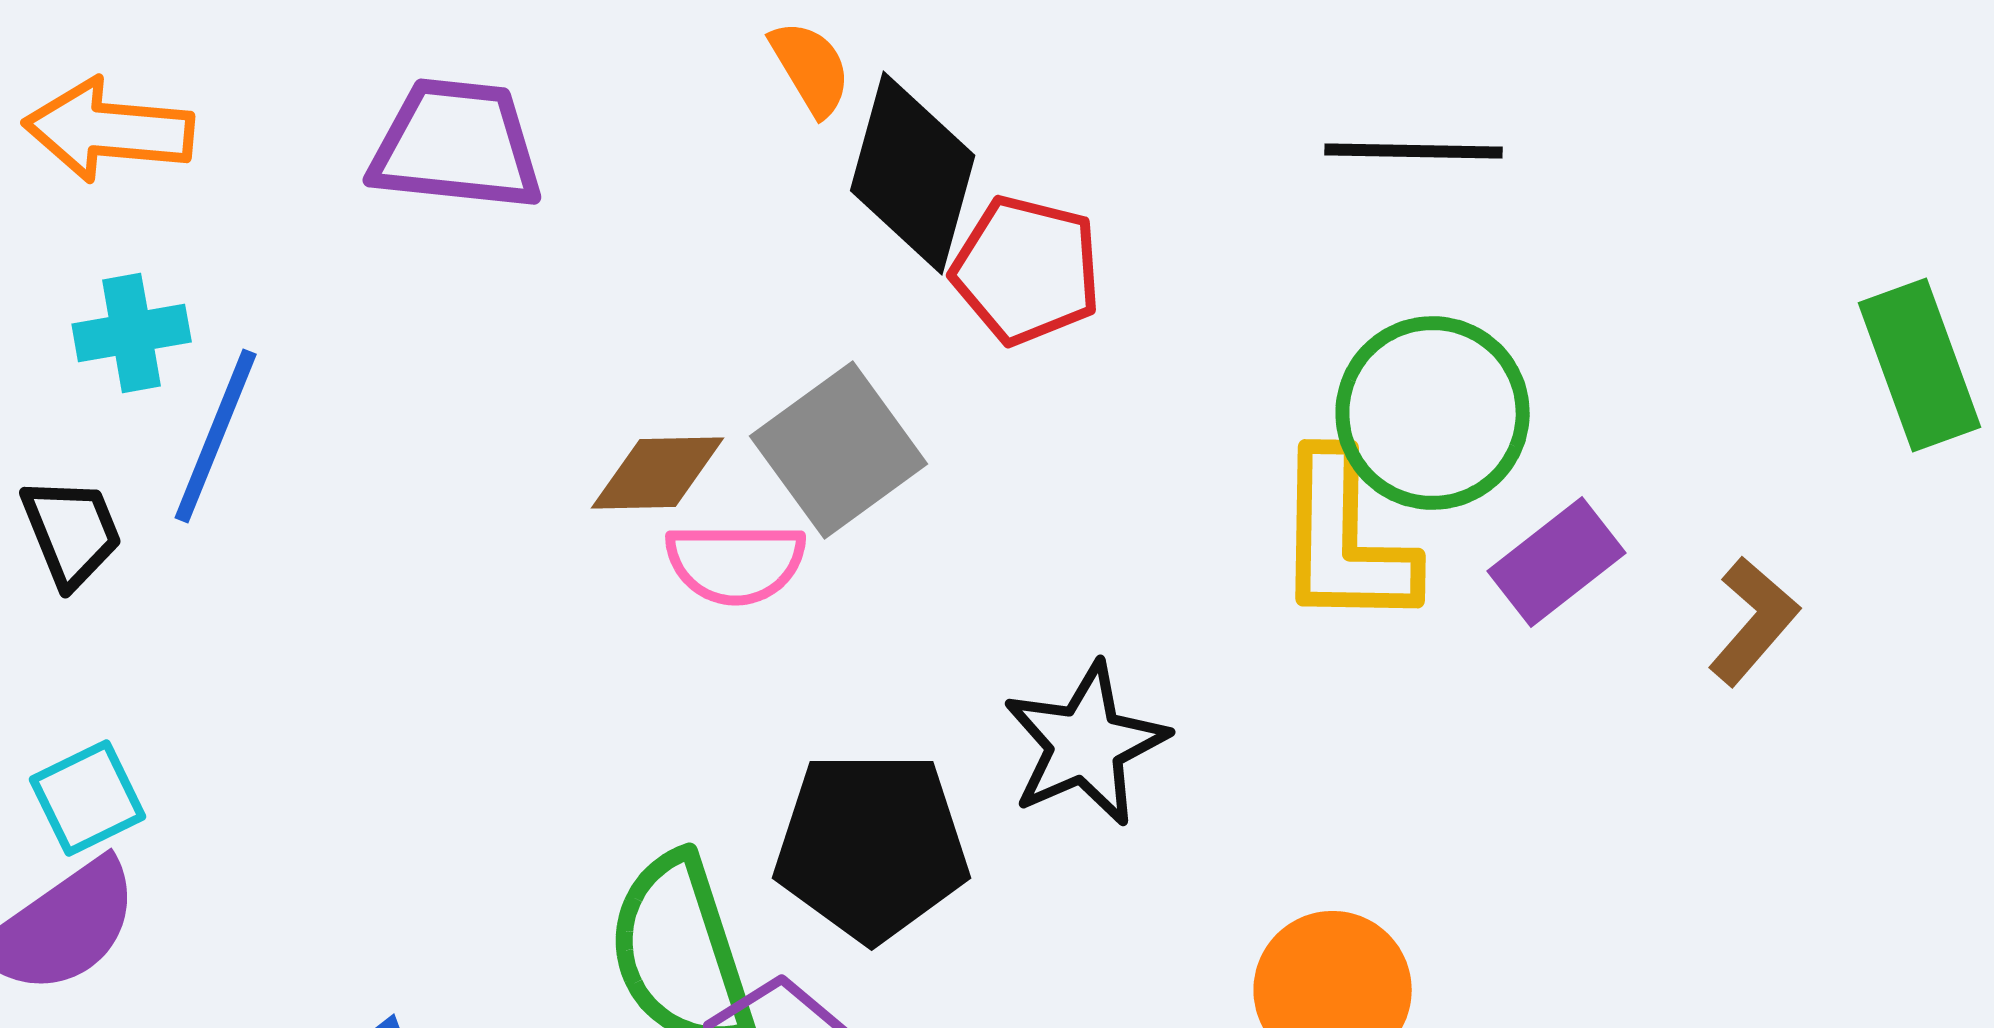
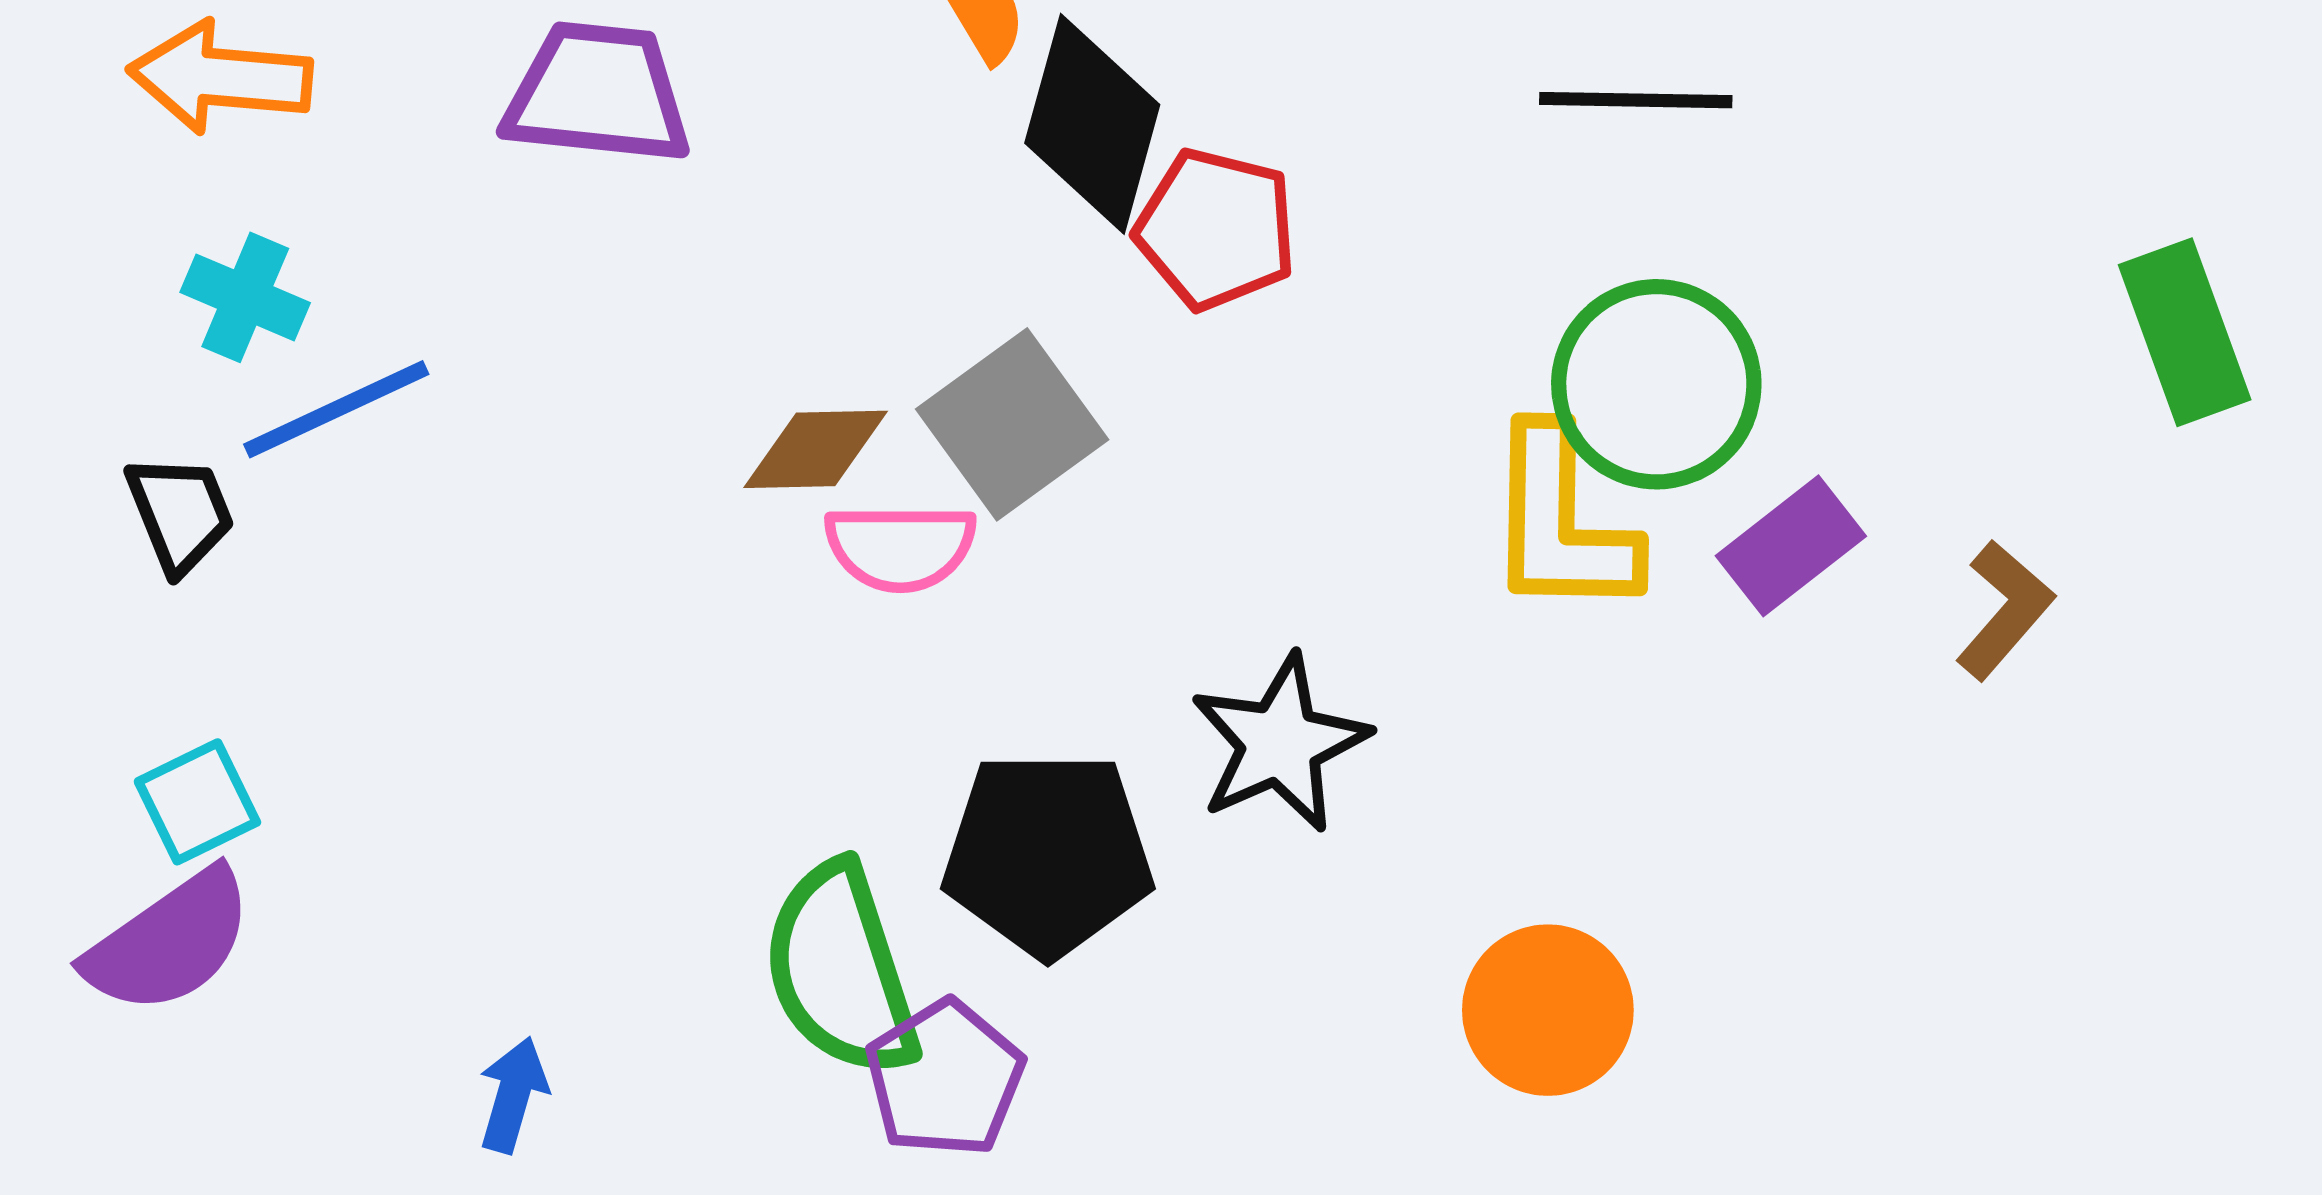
cyan cross: (132, 333) -> (245, 297), turned 33
blue line: (216, 436) -> (336, 409), turned 43

